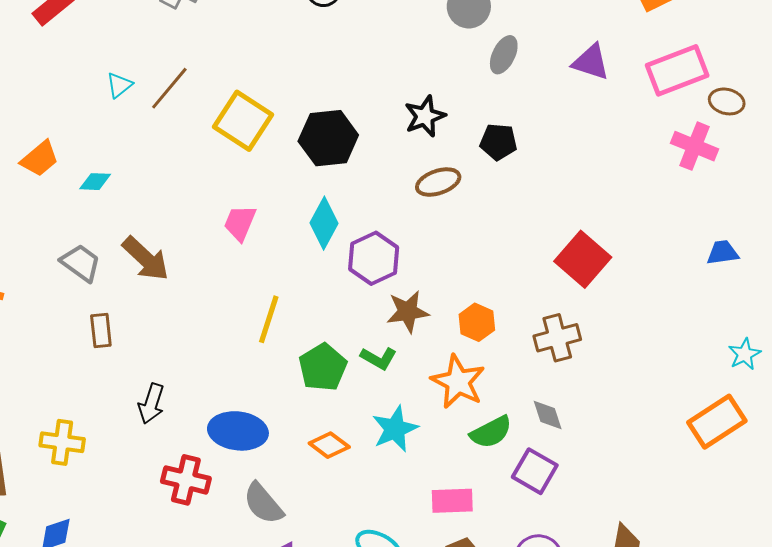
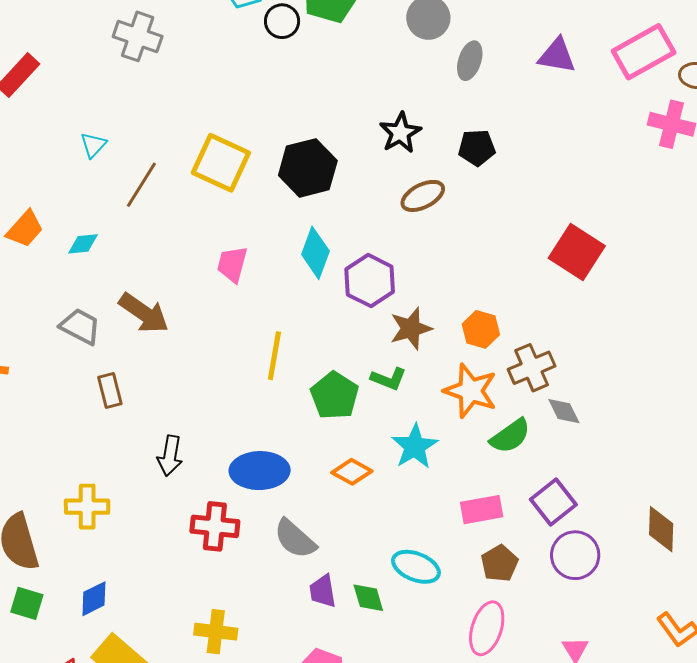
brown line: (169, 88) -> (141, 185), moved
brown cross: (557, 338) -> (532, 368), moved
purple square: (535, 471) -> (553, 502), moved, turned 30

